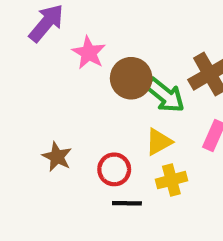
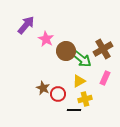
brown star: (57, 157) -> (43, 88), moved
black line: (127, 203) -> (74, 110), moved

